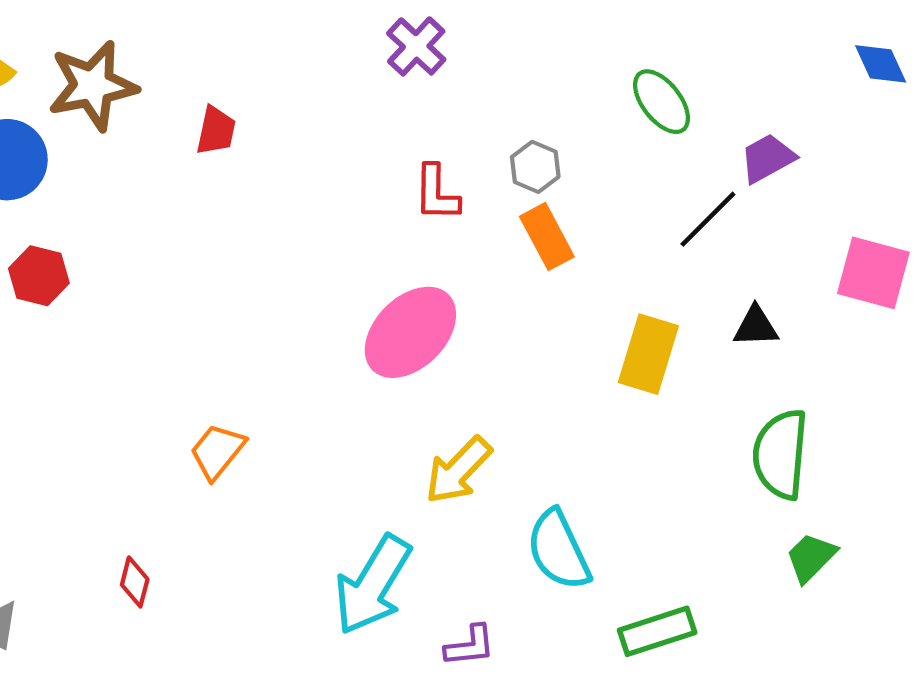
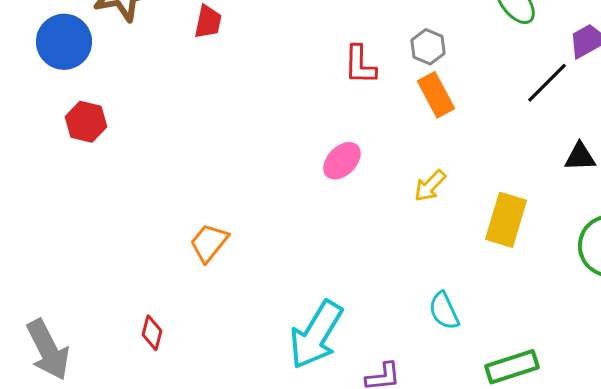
pink ellipse: (410, 332) -> (342, 161), size x0.6
yellow rectangle: (648, 354) -> (506, 220), moved
yellow arrow: (458, 470) -> (430, 186), moved, size x0.7
cyan semicircle: (558, 550) -> (444, 311), size x0.7

